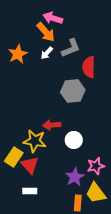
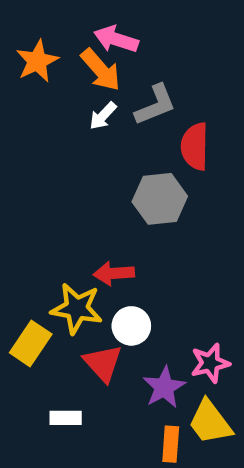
orange star: (18, 54) -> (37, 61), moved
white circle: (74, 140) -> (131, 326), moved
red triangle: (30, 165) -> (103, 363), moved

